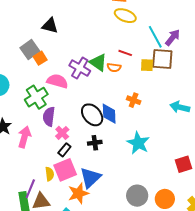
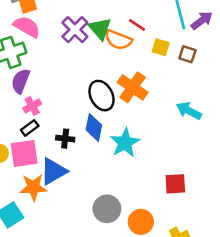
brown square: (162, 59) -> (187, 54), moved, size x0.6
orange semicircle: (114, 68) -> (118, 40), size x1.5
pink semicircle: (57, 81) -> (27, 27), moved
orange cross: (134, 100) -> (133, 87), size x1.6
blue diamond: (109, 114) -> (94, 127), moved
black ellipse: (92, 115) -> (101, 96), moved
black cross: (95, 143) -> (65, 139), moved

